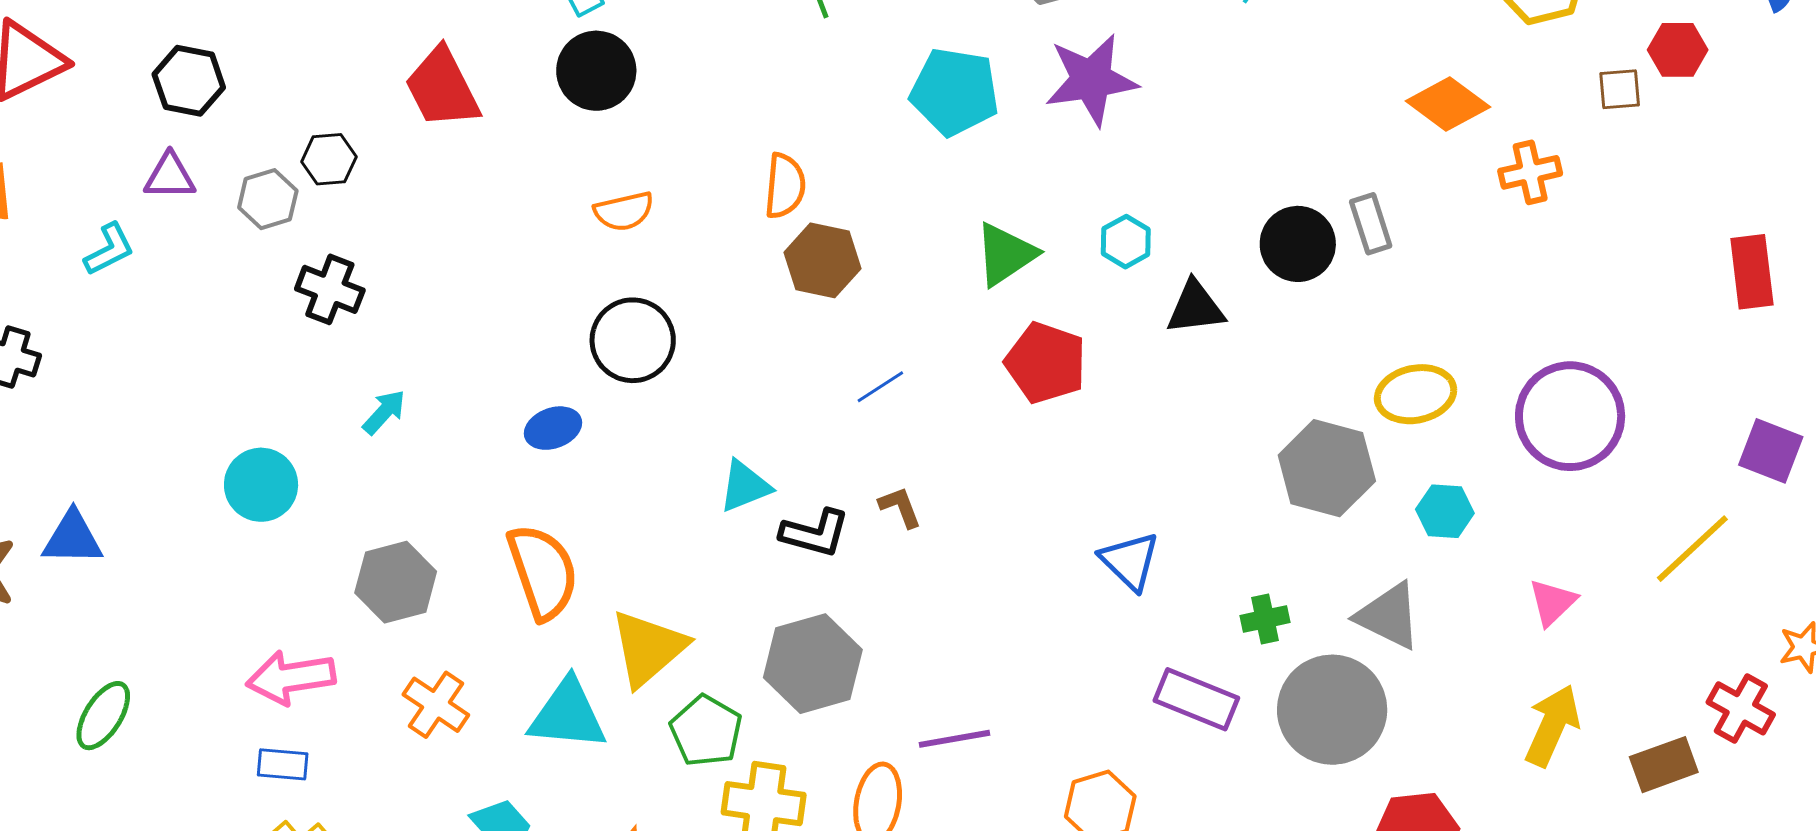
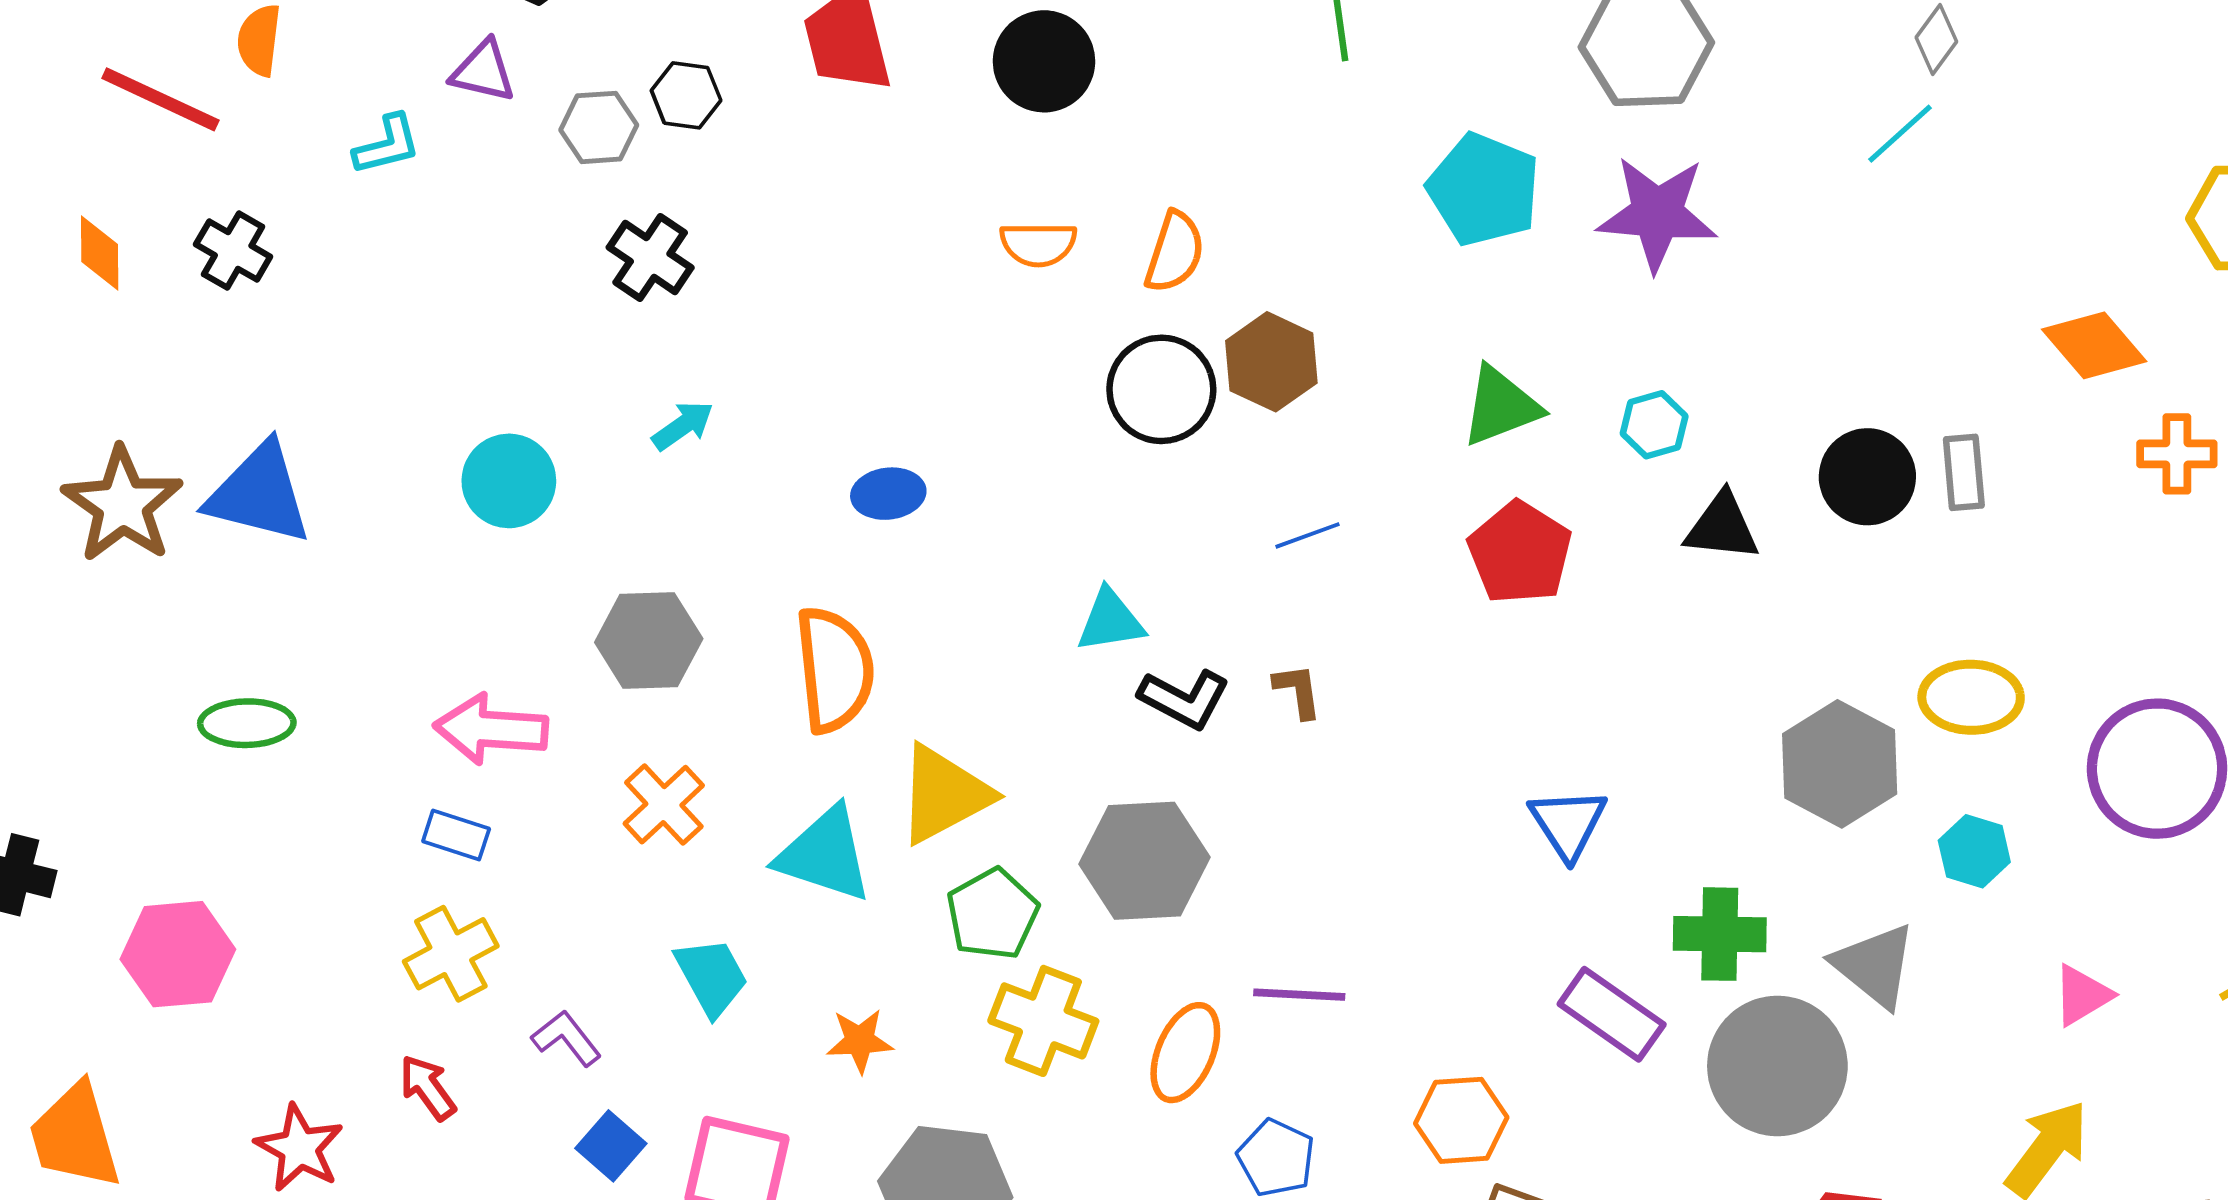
orange semicircle: (785, 186) -> (1175, 252), moved
black circle: (633, 340) -> (1161, 389), moved
blue triangle: (73, 538) -> (259, 494), size x1.4
green cross: (1265, 619) -> (1720, 934), size x1.5
green ellipse: (103, 716) -> (247, 723), turned 44

